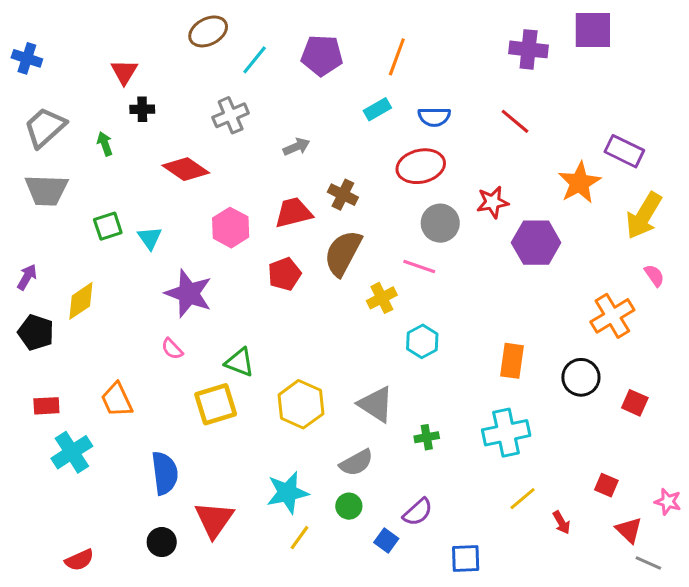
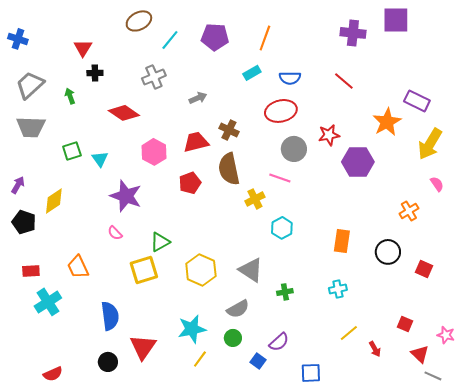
brown semicircle: (343, 253) -> (229, 169), turned -40
orange cross: (612, 316) -> (409, 211), size x0.7
green triangle: (240, 362) -> (160, 242), turned -50
cyan cross: (506, 433) -> (338, 289), size x0.6

